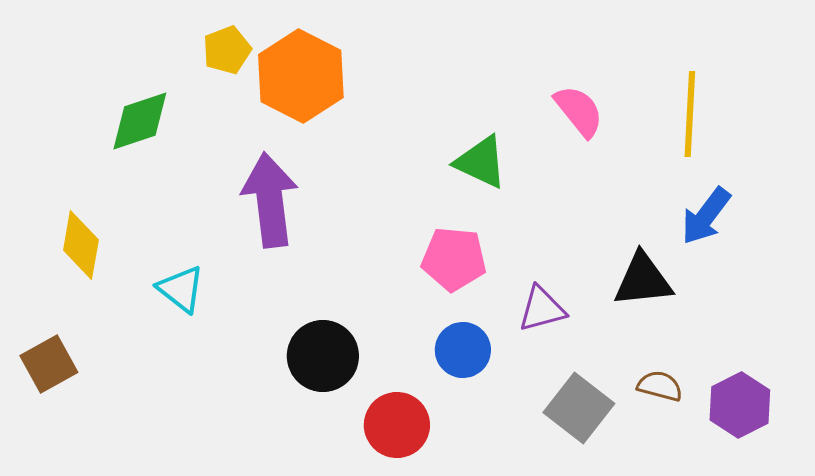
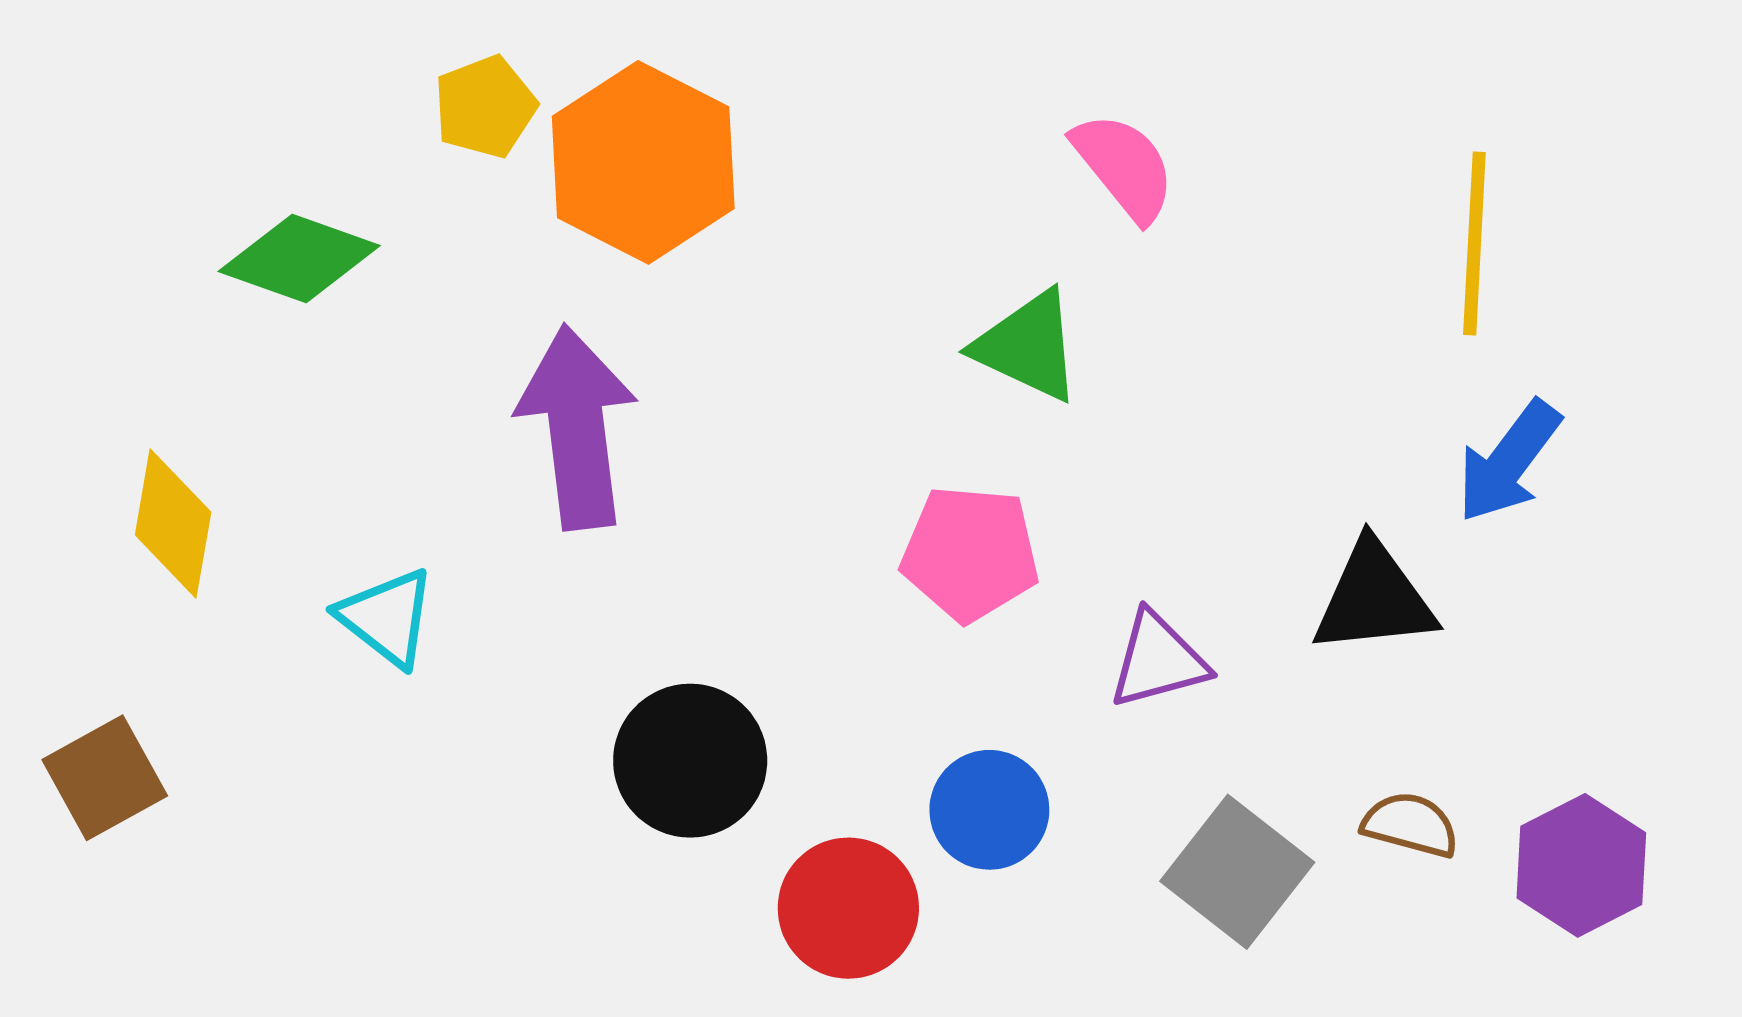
pink semicircle: (579, 111) -> (1124, 167), moved
green diamond: (140, 121) -> (299, 258), turned 38
blue circle: (463, 350) -> (989, 810), moved

